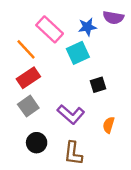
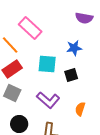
blue star: (87, 27) -> (74, 48), moved
cyan square: (78, 53) -> (47, 64), moved, turned 30
gray square: (28, 106) -> (12, 93), turned -30

